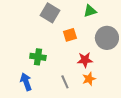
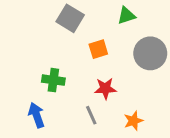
red star: (85, 60) -> (105, 88), moved
orange star: (89, 79) -> (133, 121), moved

